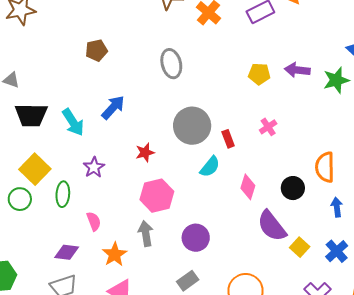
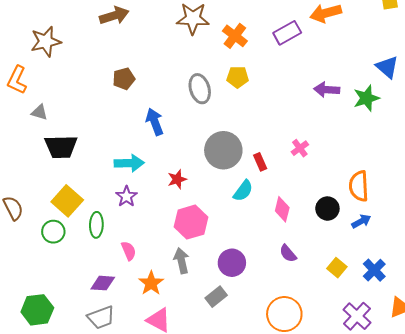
yellow pentagon: (259, 74) -> (238, 77), moved
blue arrow: (113, 107) -> (155, 122), moved, turned -60
cyan arrow: (73, 122) -> (129, 163), moved, turned -56
blue arrow: (337, 207) -> (361, 221), moved, turned 72
purple semicircle: (272, 226) -> (288, 253), moved, size x0.6
gray rectangle: (188, 281) -> (216, 297), moved

